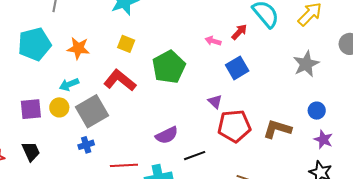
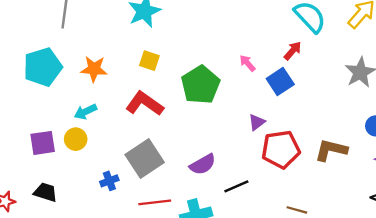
red arrow: (239, 32) -> (293, 51), moved
pink arrow: (213, 41) -> (247, 63), moved, turned 35
purple triangle: (215, 102) -> (257, 122), turned 42
gray square: (92, 111) -> (145, 159), moved
black trapezoid: (31, 151) -> (46, 192), turned -45

